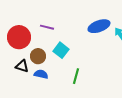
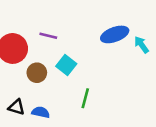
black triangle: (22, 66) -> (16, 107), moved
blue semicircle: (41, 74) -> (41, 112), moved

